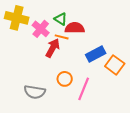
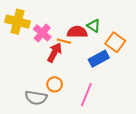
green triangle: (61, 19) -> (94, 26), moved
orange square: (115, 65) -> (115, 42), moved
orange circle: (65, 79) -> (55, 84), moved

